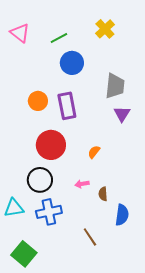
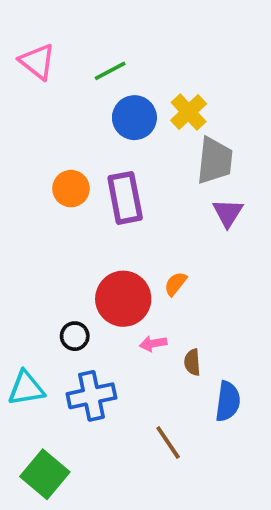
yellow cross: (105, 29) -> (189, 112), moved
red circle: (51, 145) -> (123, 299), moved
black circle: (40, 180) -> (75, 336), size x0.6

